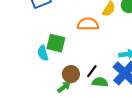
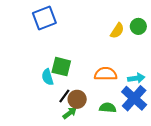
orange semicircle: (88, 24) -> (106, 74), moved
black line: (92, 71) -> (64, 96), moved

